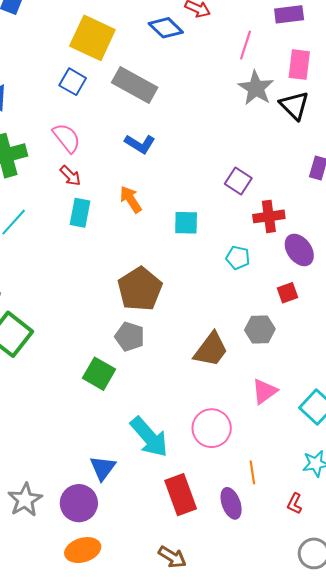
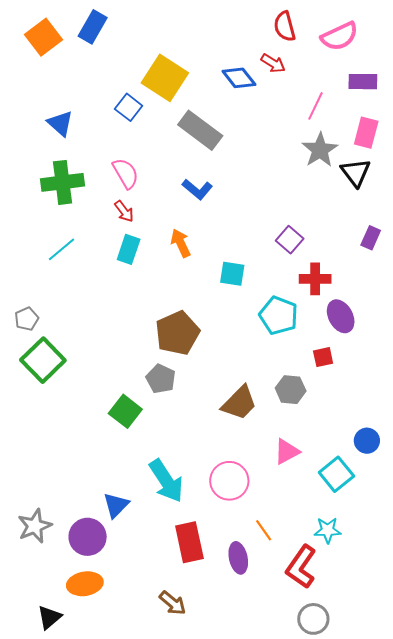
blue square: (73, 82) -> (129, 107), moved
cyan pentagon: (238, 258) -> (279, 315), size x1.6
orange line: (252, 472) -> (264, 530), turned -35
red L-shape: (295, 503) -> (301, 567), size x2.0

